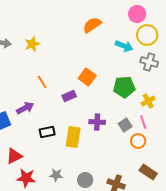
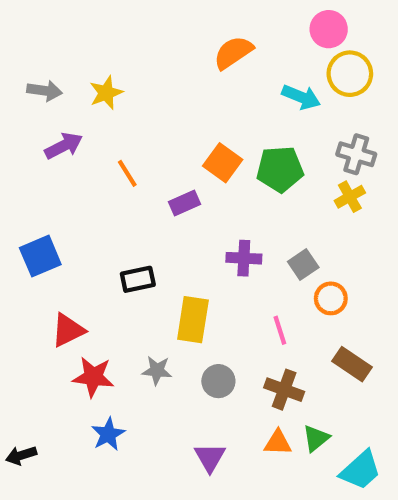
gray cross: (149, 62) -> (356, 154), moved
green pentagon: (124, 87) -> (280, 169), moved
yellow cross: (148, 101) -> (350, 197), moved
purple arrow: (25, 108) -> (64, 146), moved
pink line: (143, 122) -> (280, 330), moved
yellow rectangle: (73, 137) -> (193, 320), moved

